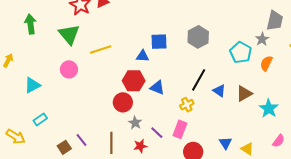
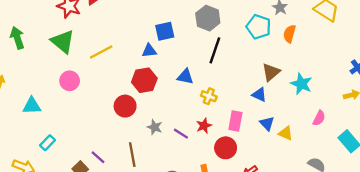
black line: (199, 80) -> (215, 50), moved
cyan triangle: (32, 85) -> (32, 106), turned 36
blue triangle: (157, 88) -> (185, 77), moved
blue triangle: (219, 91) -> (259, 95), moved
red circle: (123, 102) -> (125, 106), moved
yellow cross: (187, 105) -> (209, 96), turned -32
pink rectangle: (180, 129) -> (235, 121), moved
blue triangle: (225, 143) -> (267, 123), moved
red star: (140, 146) -> (204, 126), moved

